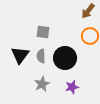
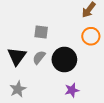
gray semicircle: (41, 56) -> (39, 57), turned 40
gray star: (42, 84) -> (18, 89), moved

